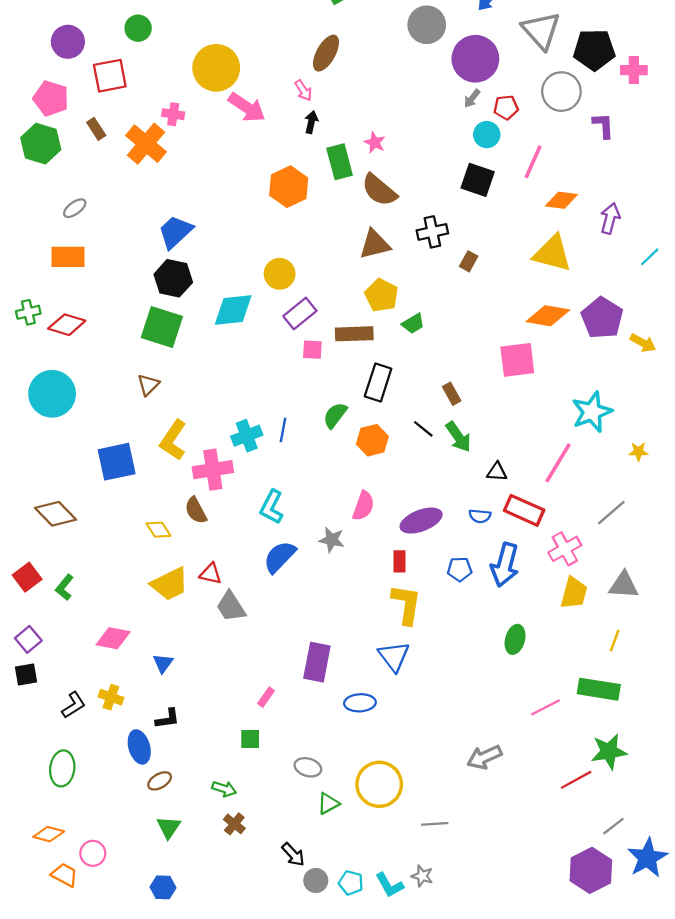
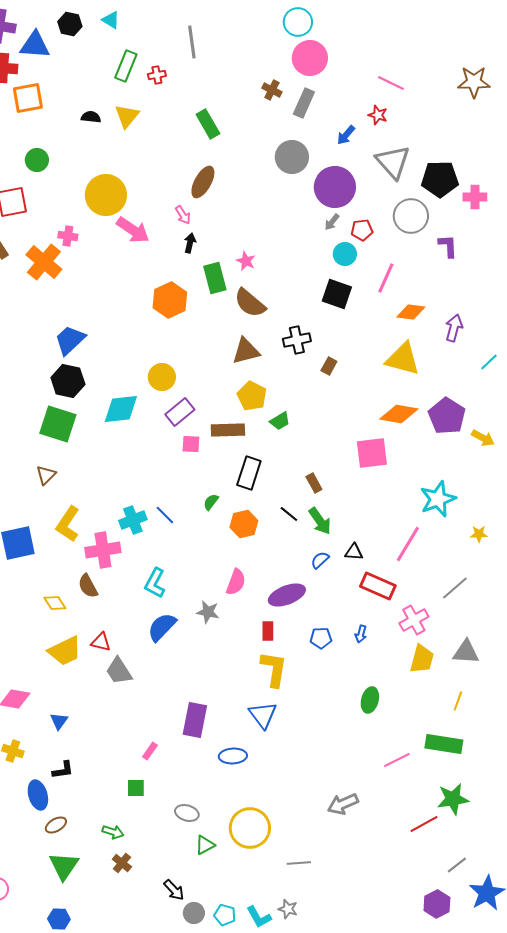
green semicircle: (335, 415) -> (211, 502), size x0.7
blue line: (283, 430) -> (165, 515), turned -55
blue semicircle: (480, 516) -> (320, 560), moved, turned 132
blue arrow: (505, 565) -> (361, 634), size x0.5
green triangle: (169, 827) -> (64, 866), size x1.4
purple hexagon: (591, 870) -> (437, 904), size x0.7

